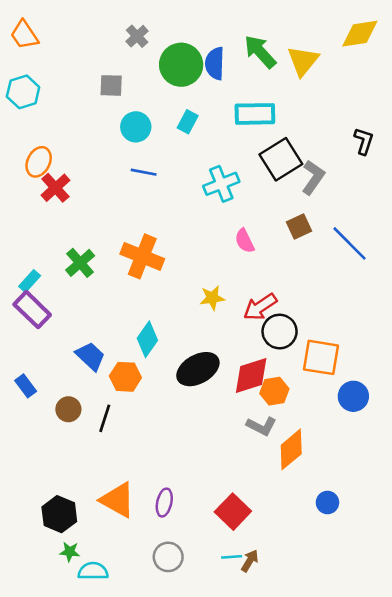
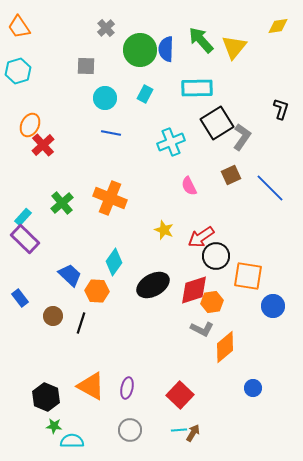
yellow diamond: (360, 34) -> (278, 26), size x0.7
yellow star: (212, 298) -> (164, 230), turned 30

